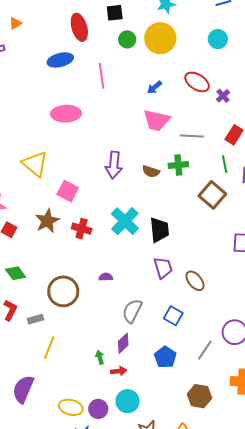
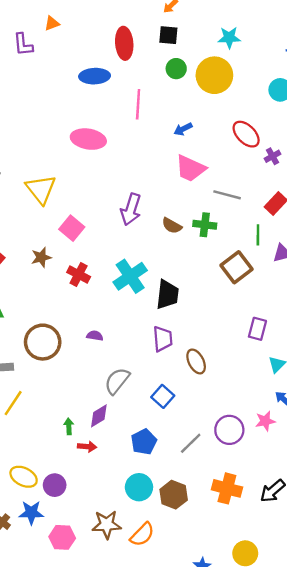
blue arrow: (154, 87) -> (183, 129), moved
brown star: (47, 221) -> (41, 257), size x0.7
cyan circle: (128, 401) -> (139, 487), moved

